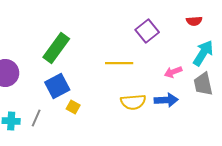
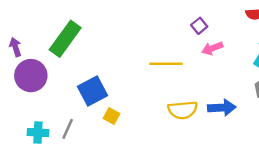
purple square: (147, 31) -> (199, 26), size x0.6
green rectangle: (56, 48) -> (65, 39), moved
pink arrow: (173, 72) -> (212, 48), moved

